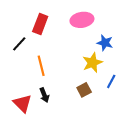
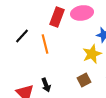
red rectangle: (40, 24) -> (57, 17), moved
orange line: (41, 66) -> (45, 44), moved

